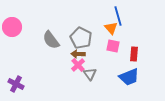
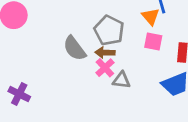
gray semicircle: (51, 40) -> (75, 48), moved
gray triangle: (90, 74) -> (122, 80), turned -48

